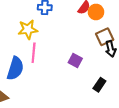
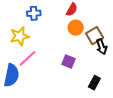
orange circle: (96, 12) -> (76, 28), moved
pink line: (34, 53) -> (27, 58), turned 48

